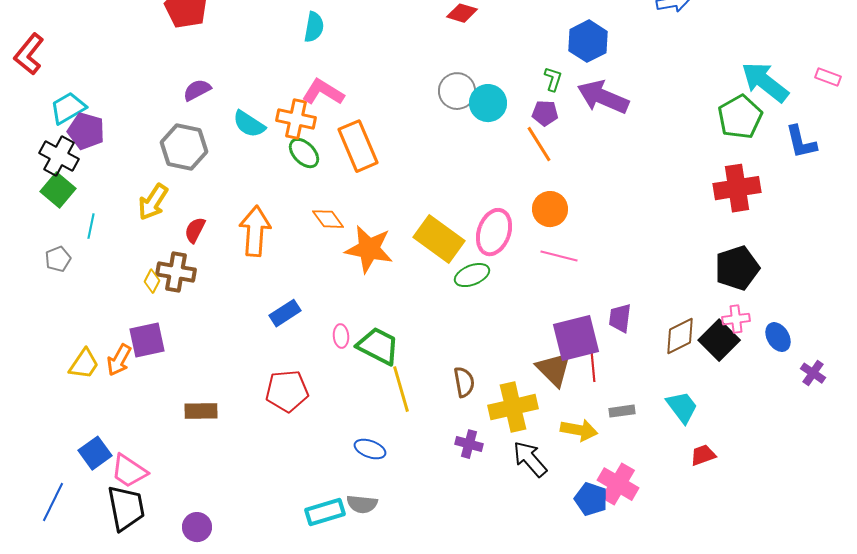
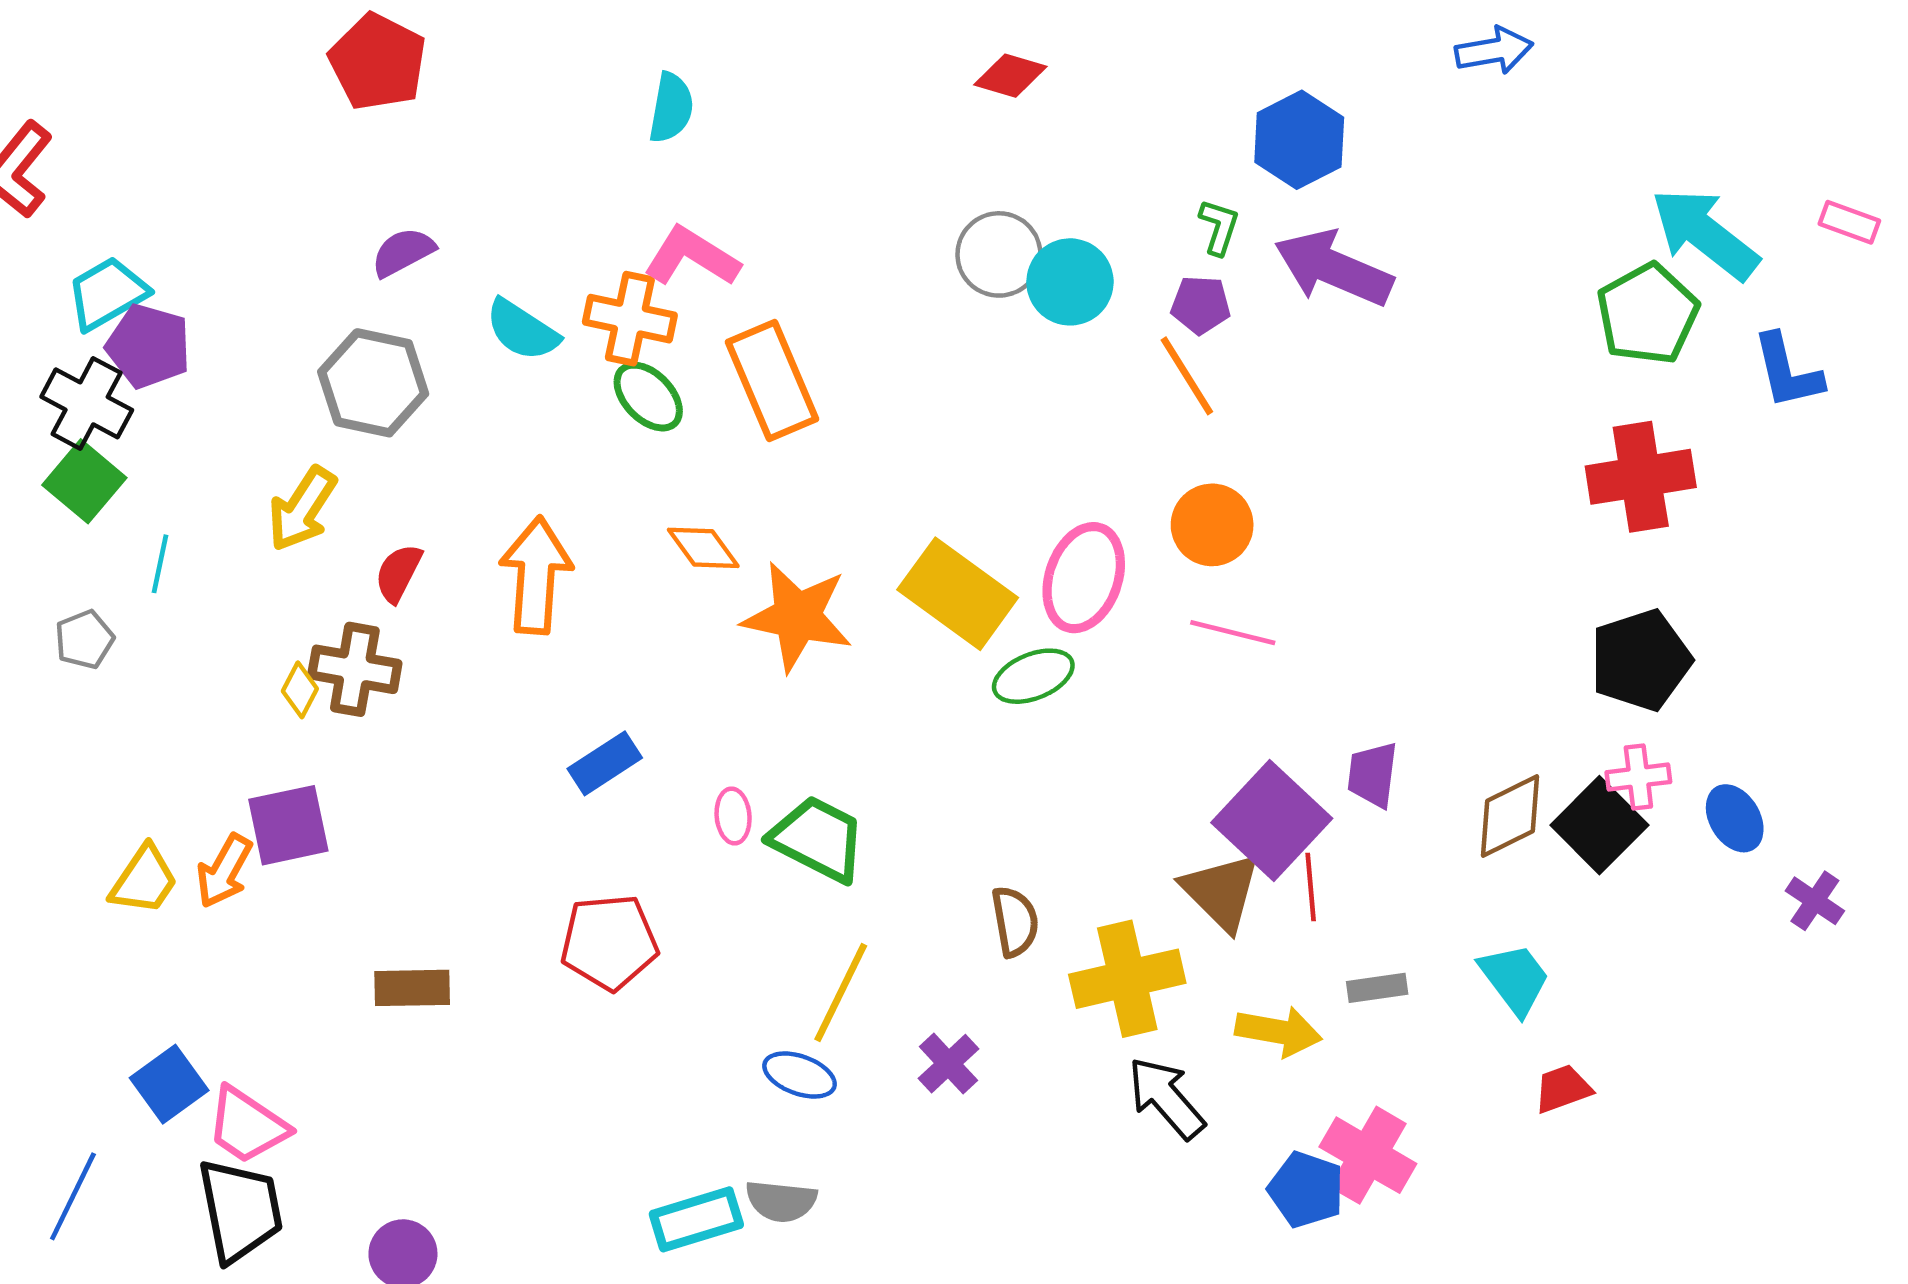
purple square: (576, 338) -> (1272, 821), turned -33
yellow line: (401, 389) -> (841, 992), moved, turned 42
purple cross: (469, 444) -> (948, 1064), moved, turned 32

